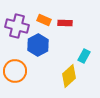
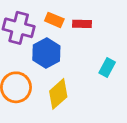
yellow diamond: (69, 76) -> (58, 94), moved

